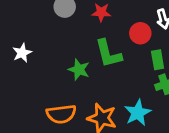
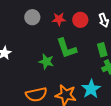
red circle: (140, 33) -> (80, 20), moved

